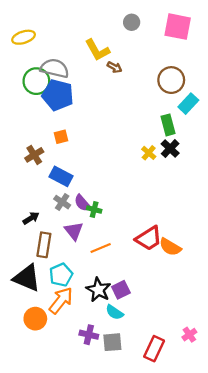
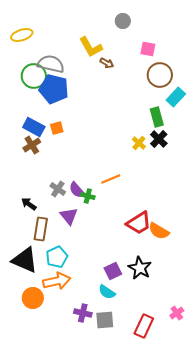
pink square: (178, 27) -> (148, 49), moved, size x0.6
blue rectangle: (61, 176) -> (34, 127), moved
black arrow: (31, 218) -> (29, 204), turned -112
orange line: (101, 248) -> (111, 179), moved
black star: (98, 290) -> (140, 268), moved
orange arrow: (61, 300) -> (57, 281), turned 40

